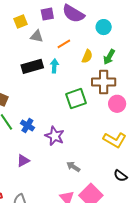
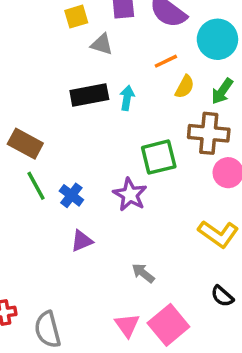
cyan circle: (104, 27) -> (217, 39), size x1.5
orange line: (64, 44) -> (166, 61), moved
purple star: (55, 136) -> (130, 195), moved
purple triangle: (23, 161) -> (82, 241), moved

